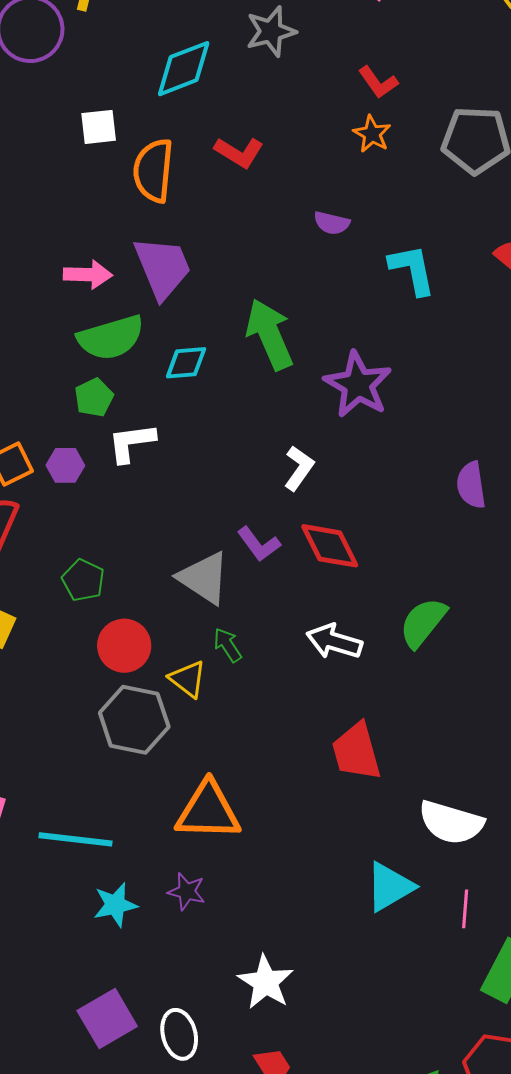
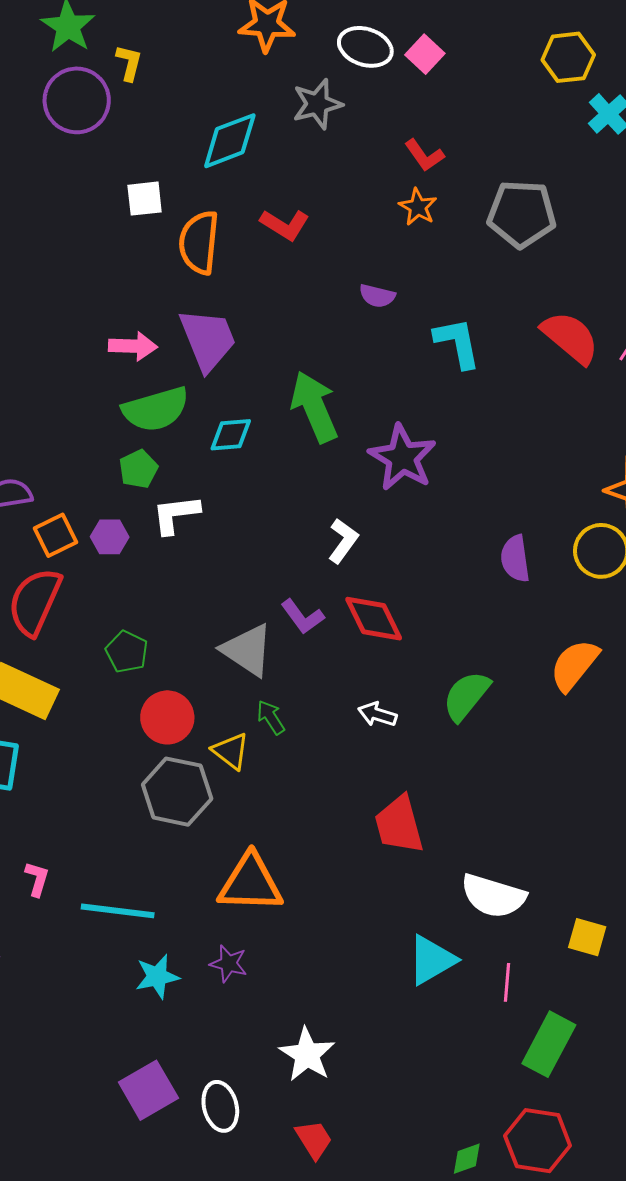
white arrow: (334, 642) -> (377, 714), size x0.7

